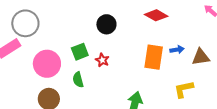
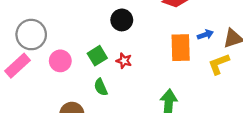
pink circle: (47, 64) -> (60, 61), moved, size x0.7
yellow L-shape: (184, 89) -> (219, 64), moved

